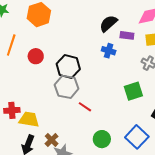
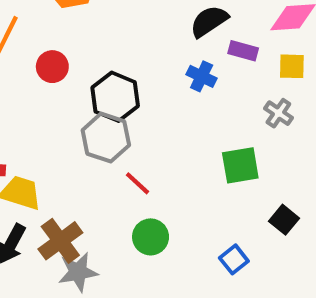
blue square: (137, 137) -> (234, 259), size x0.6
green circle: (102, 139) -> (151, 237), moved
brown cross: (52, 140) -> (60, 241), size x1.5

